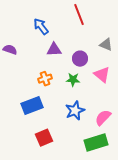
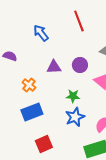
purple triangle: (54, 50) -> (54, 67), moved
orange cross: (45, 79) -> (29, 85), moved, turned -32
green star: (73, 80) -> (73, 96), moved

